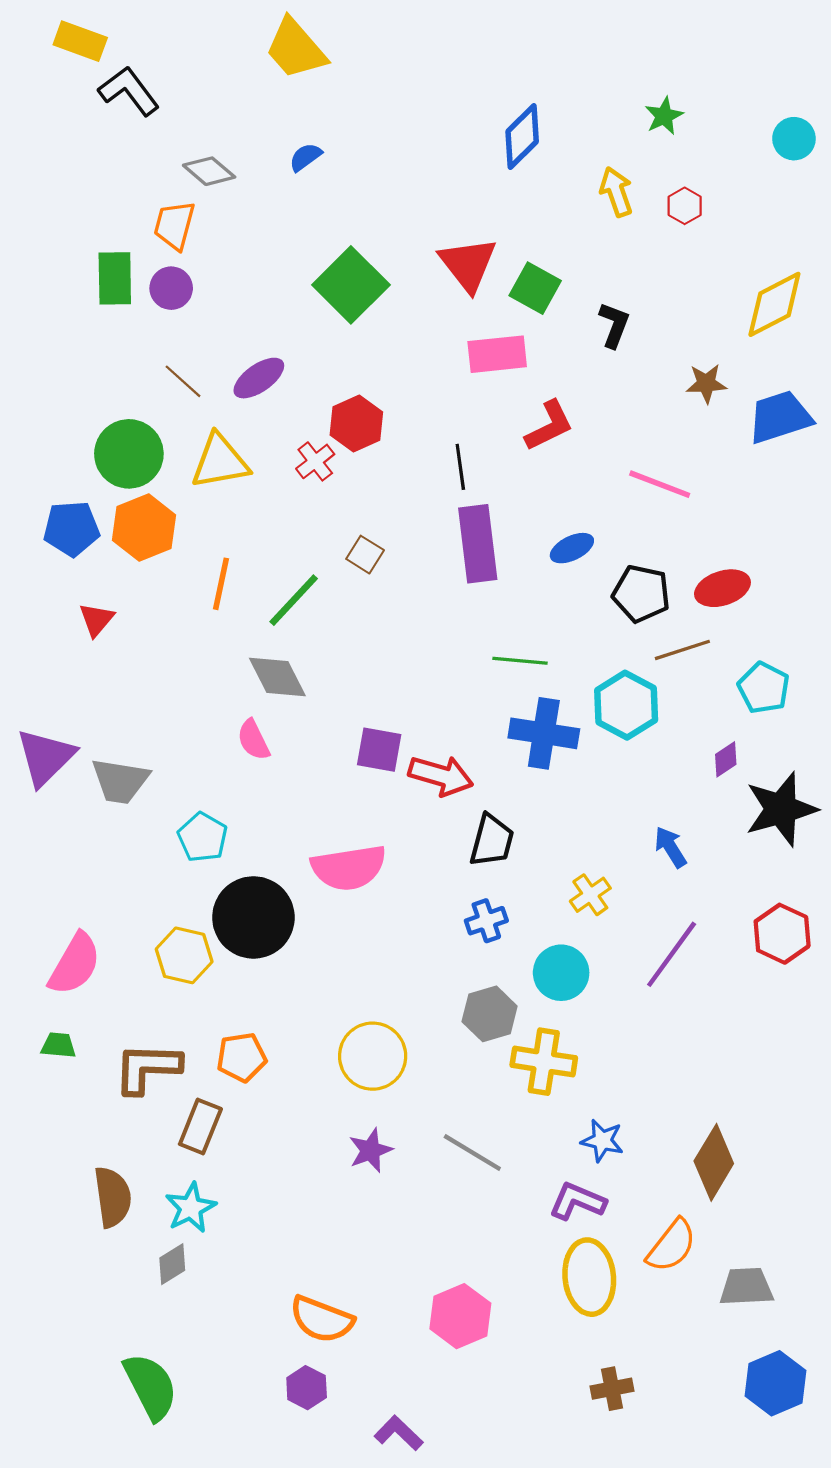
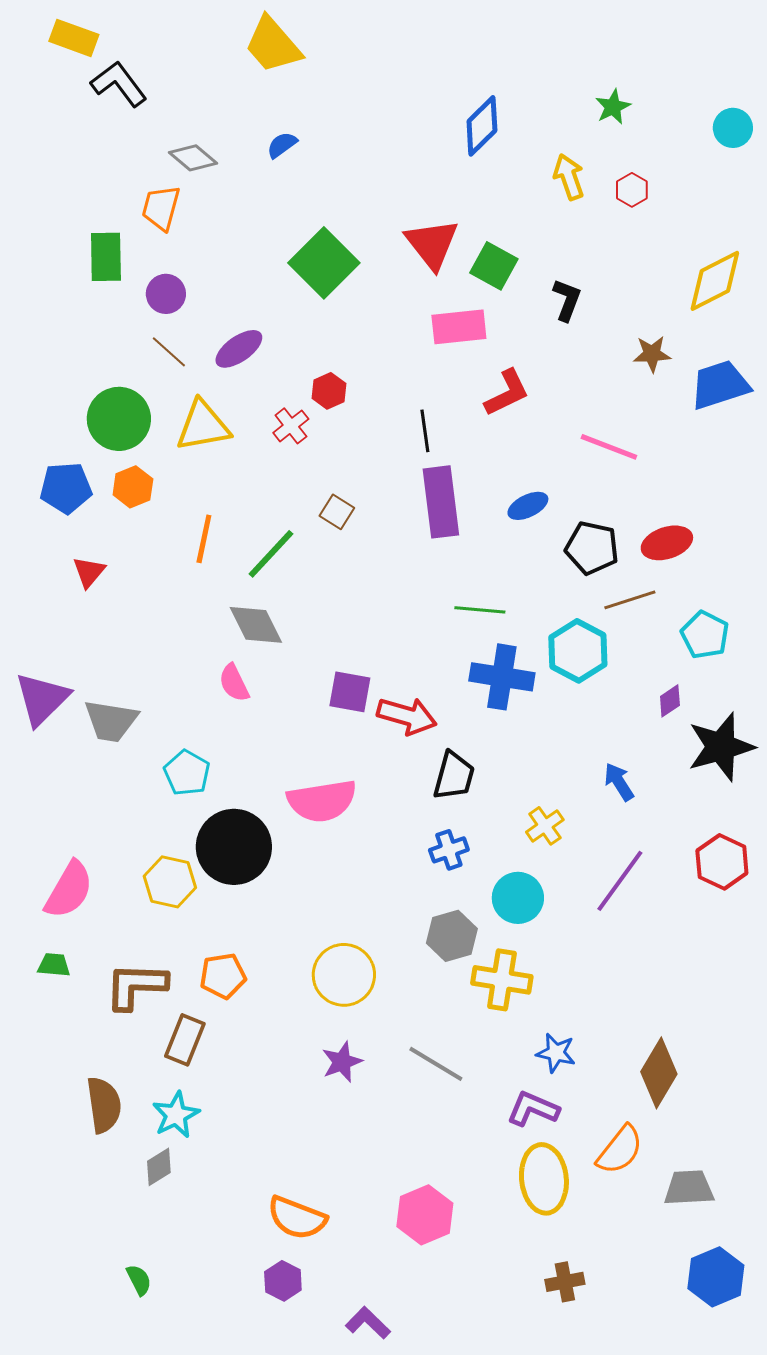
purple circle: (171, 288) -> (166, 294), moved
red hexagon: (356, 424) -> (329, 391), size x0.7
orange hexagon: (144, 528) -> (133, 487), size x0.7
green semicircle: (151, 1386) -> (139, 1280), size x0.5

